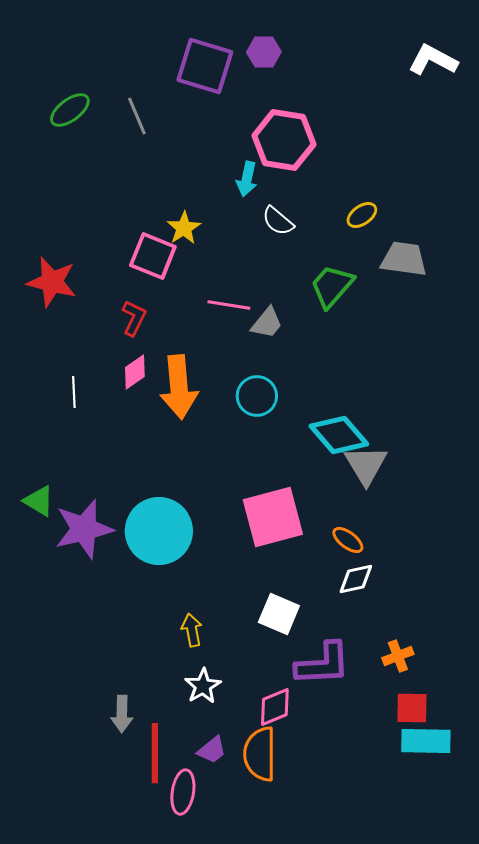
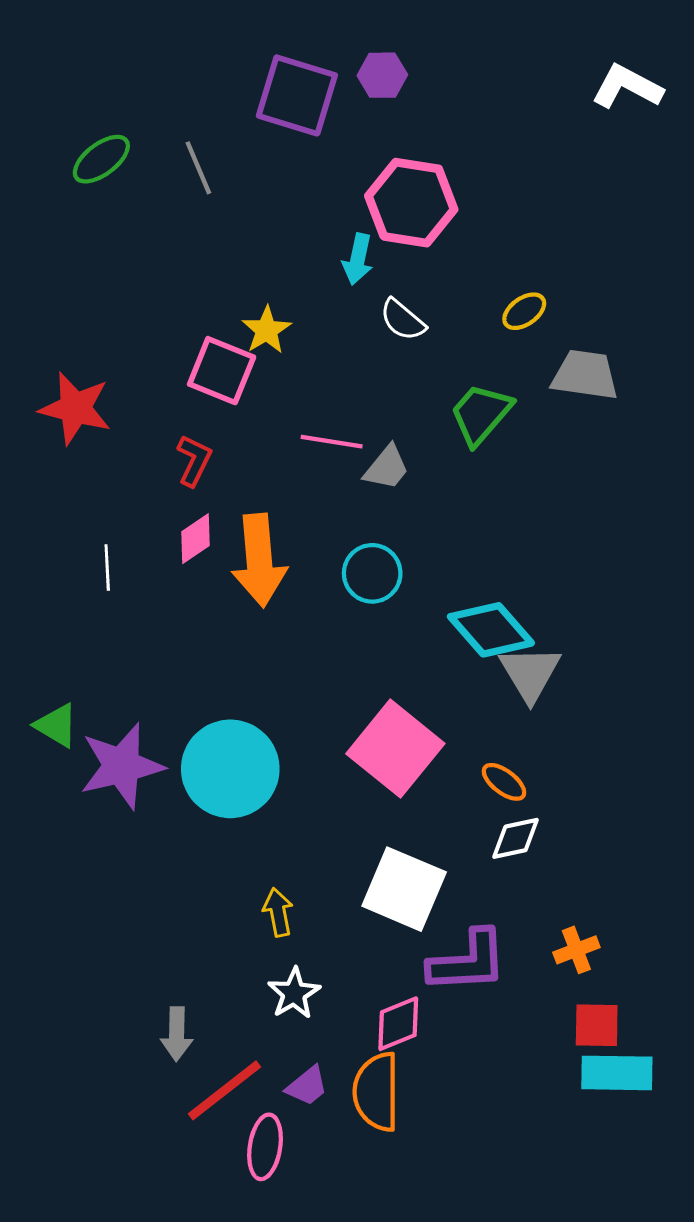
pink square: (273, 517) -> (395, 749), turned -36
white square: (279, 614) -> (404, 889), size x1.4
red line: (155, 753) -> (224, 1090), turned 52

